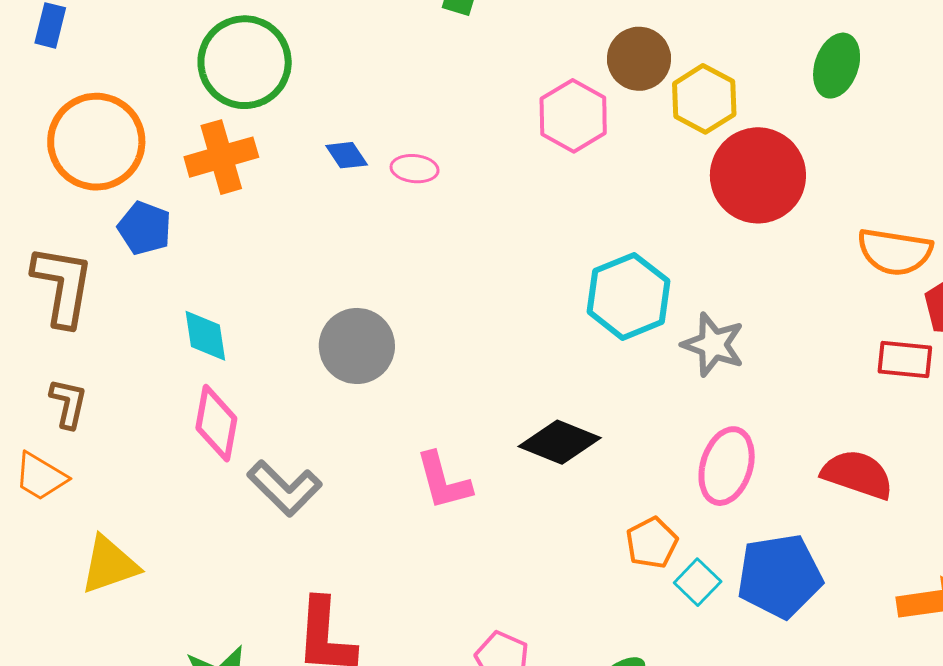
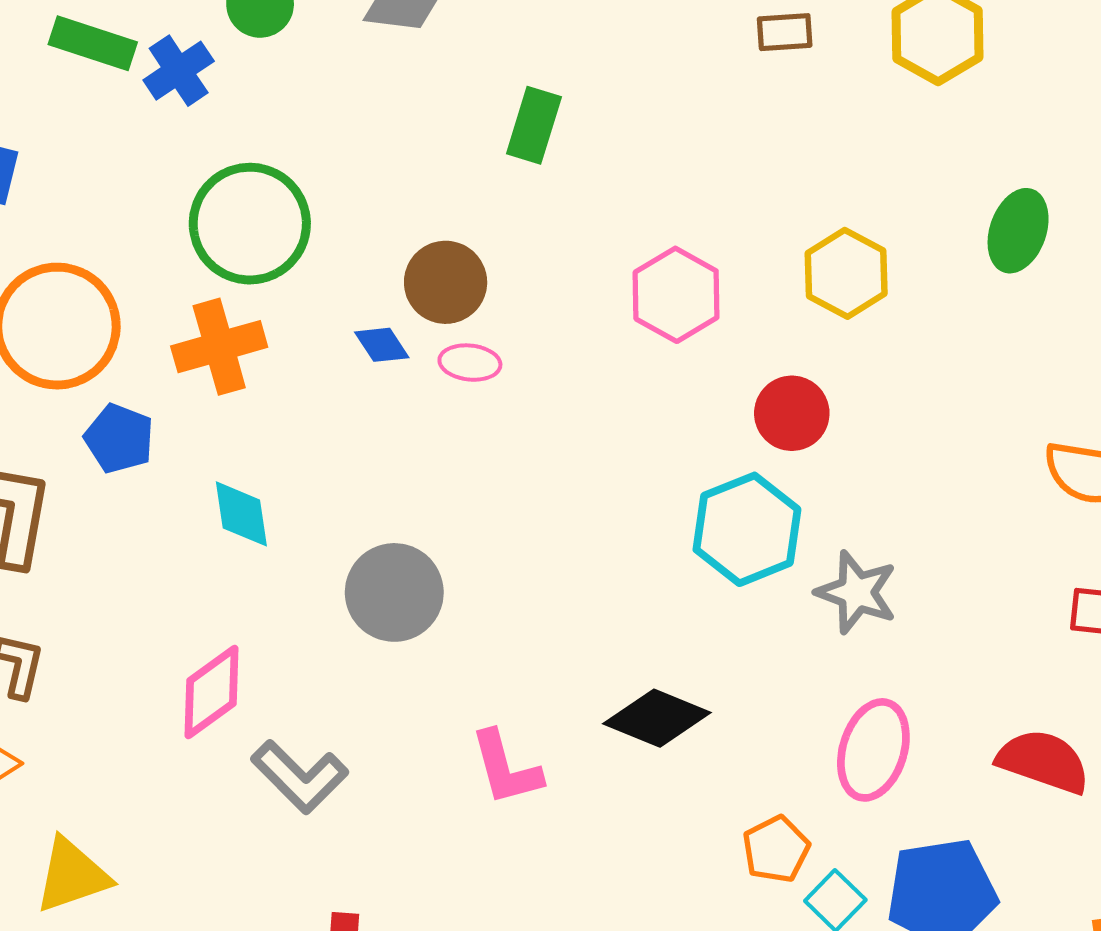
brown circle: (639, 59) -> (446, 282), moved
red circle: (758, 175) -> (792, 413), moved, size x0.6
cyan diamond: (205, 336) -> (241, 514), moved
pink diamond: (216, 423) -> (211, 692), turned 44

